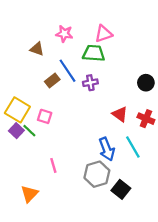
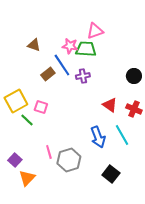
pink star: (64, 34) -> (70, 46), moved
yellow square: (17, 110) -> (16, 101), turned 30
purple square: (16, 131) -> (15, 160), moved
gray hexagon: (97, 174) -> (69, 160), moved

